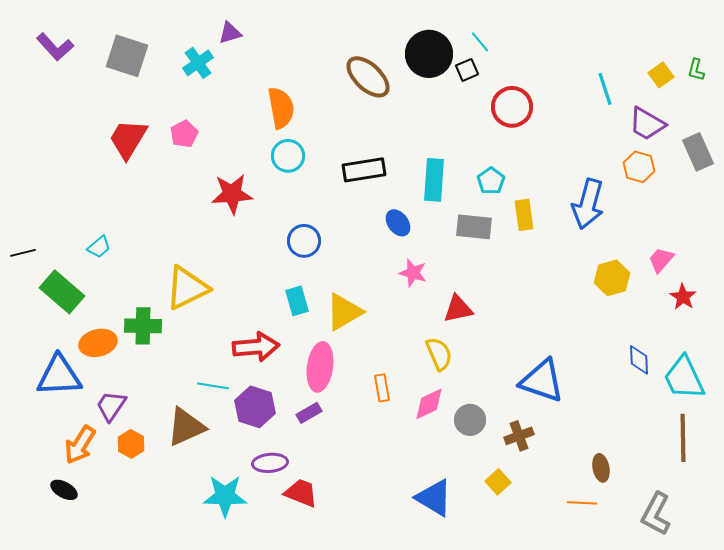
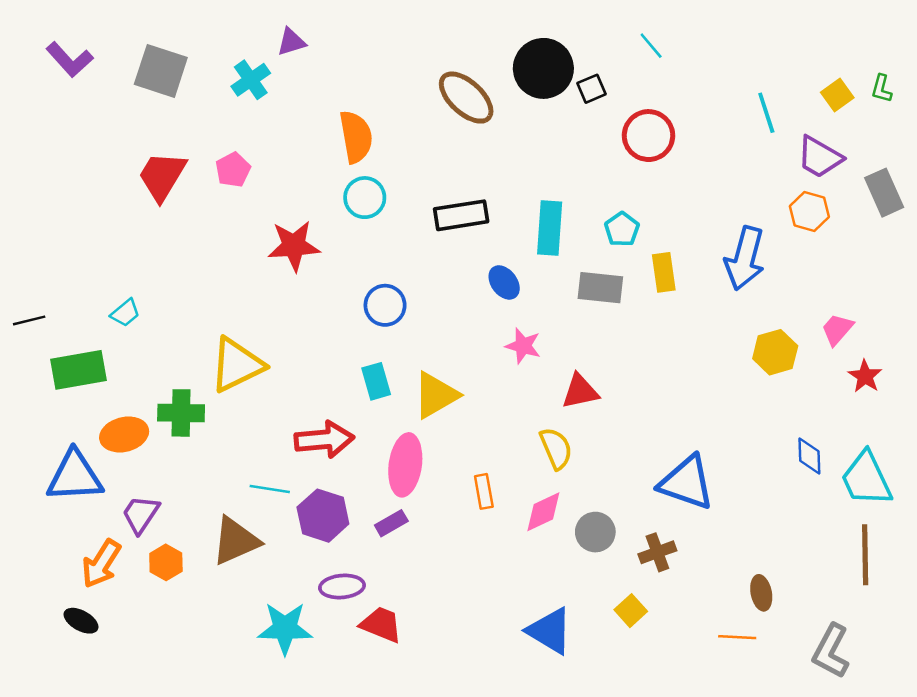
cyan line: (480, 42) -> (651, 46), moved
green rectangle: (62, 292) -> (78, 370), turned -51

